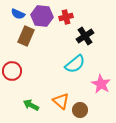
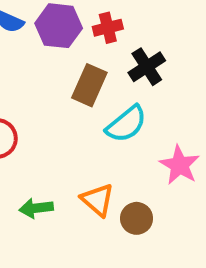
brown rectangle: (26, 36) -> (89, 85), moved
green arrow: (31, 105) -> (36, 208), turned -35

